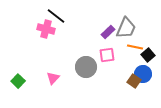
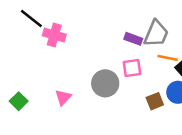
black line: (56, 16) -> (31, 18), moved
purple rectangle: (108, 32) -> (133, 39), turned 64
brown square: (134, 81) -> (155, 101), moved, turned 32

